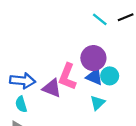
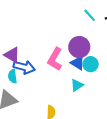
blue arrow: (23, 81) -> (24, 67), moved
purple triangle: (52, 88) -> (12, 55), moved

